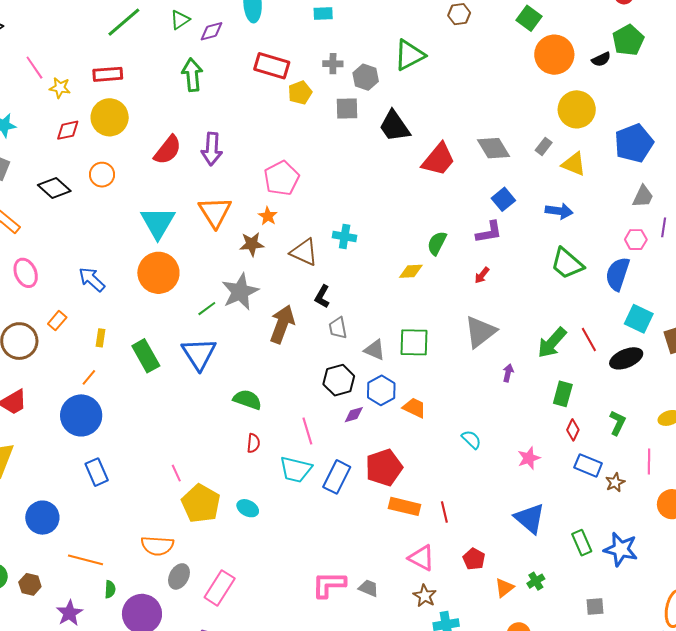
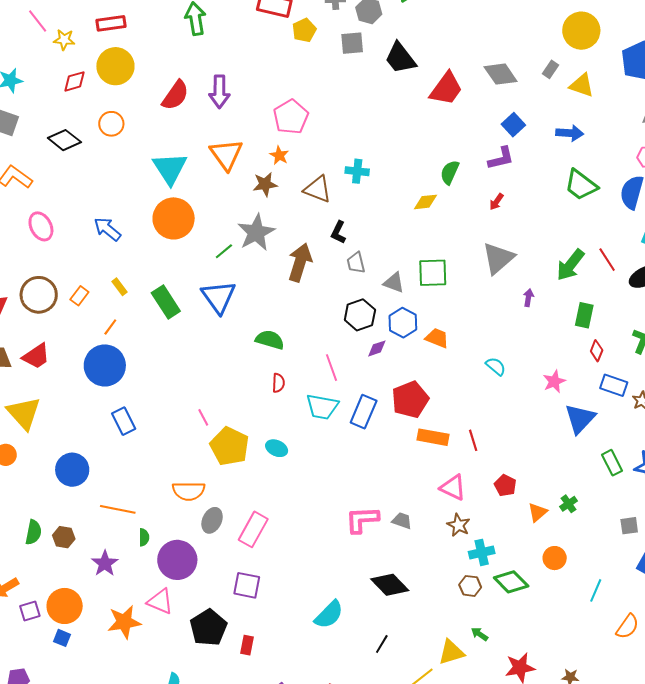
orange rectangle: (57, 321) -> (79, 296), moved
yellow rectangle: (100, 338) -> (119, 287), turned -42
blue triangle: (530, 518) -> (580, 419), moved, turned 36

